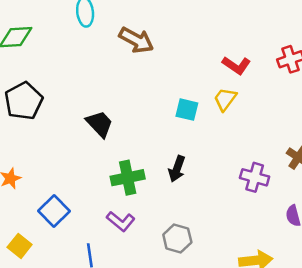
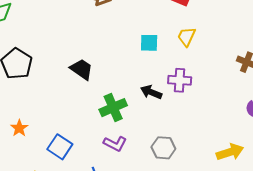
yellow trapezoid: (225, 99) -> (187, 37), moved
black arrow: (177, 169) -> (151, 92), turned 105
purple cross: (255, 177) -> (180, 80), moved

